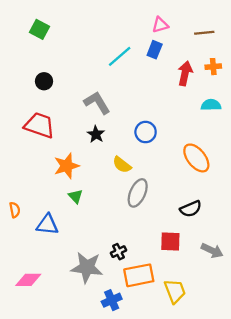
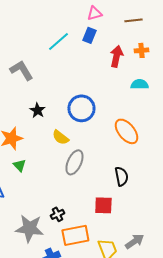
gray L-shape: (97, 103) -> (21, 70), moved
blue circle: (146, 132) -> (81, 108), size x1.4
black semicircle: (191, 209) -> (121, 176), turned -78
gray arrow: (212, 251) -> (134, 241), moved, turned -60

